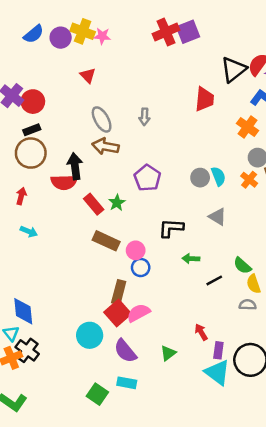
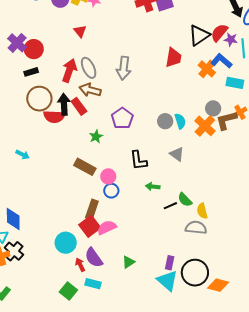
gray arrow: (144, 117) -> (124, 68), size x1.6
orange cross: (248, 127) -> (207, 69), moved
brown circle: (31, 153) -> (39, 99), moved
orange cross: (249, 180) -> (205, 126), size x1.5
red arrow: (21, 196) -> (69, 71), moved, size x1.6
red rectangle: (94, 204) -> (79, 106), moved
black L-shape: (171, 228) -> (138, 160), turned -105
green semicircle: (242, 266) -> (185, 200), moved
gray semicircle: (248, 305) -> (196, 228), size x1.5
red arrow: (201, 332) -> (80, 265), moved

